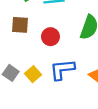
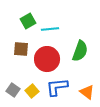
red circle: (50, 37) -> (47, 59), size x1.6

